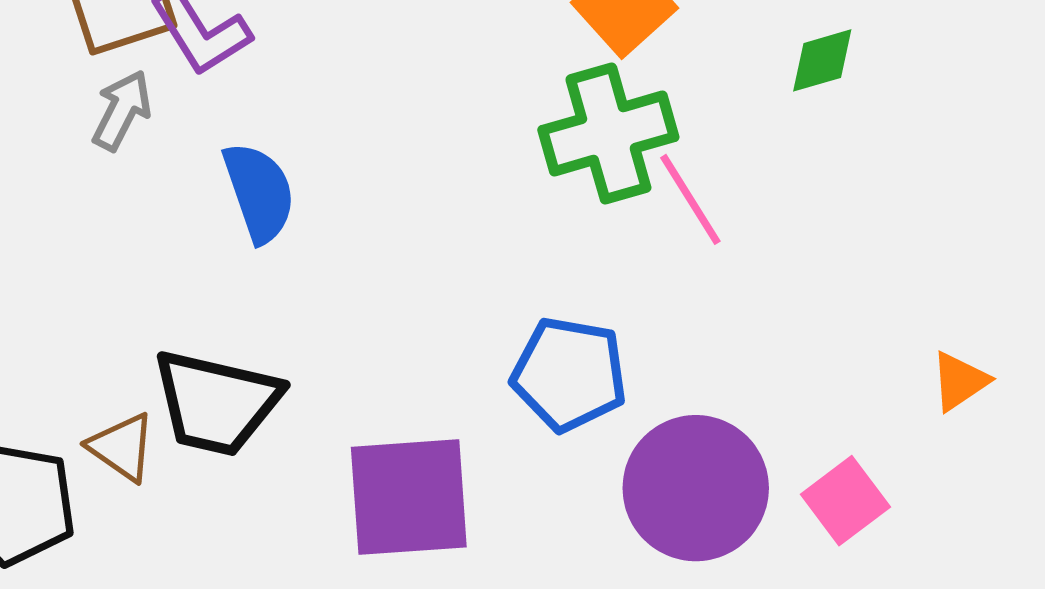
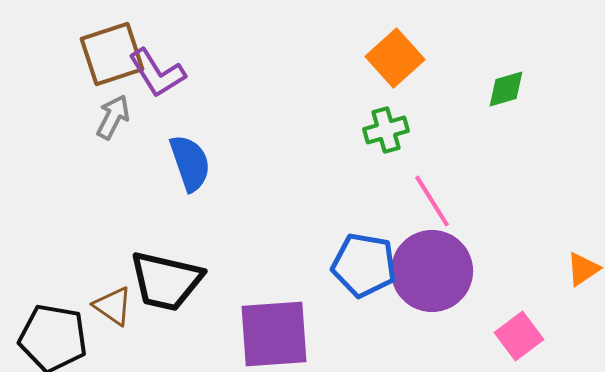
green cross: (608, 134) -> (386, 130), size x0.6
pink line: (690, 199) -> (432, 201), moved
purple circle: (696, 488) -> (432, 271), moved

